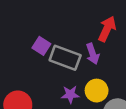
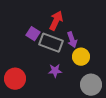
red arrow: (107, 29) -> (56, 21), moved
yellow circle: (97, 91) -> (81, 57), moved

